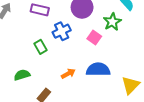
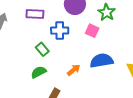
blue cross: (62, 31) -> (60, 31), turned 36
green semicircle: (22, 75) -> (39, 72), moved

